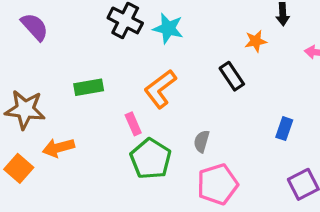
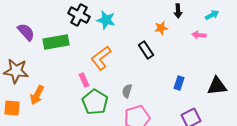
purple semicircle: (35, 27) -> (26, 32), moved
green rectangle: (89, 87) -> (56, 42), moved, size x1.4
orange arrow: (58, 148) -> (37, 95), turned -48
orange square: (19, 168) -> (12, 108), turned -36

